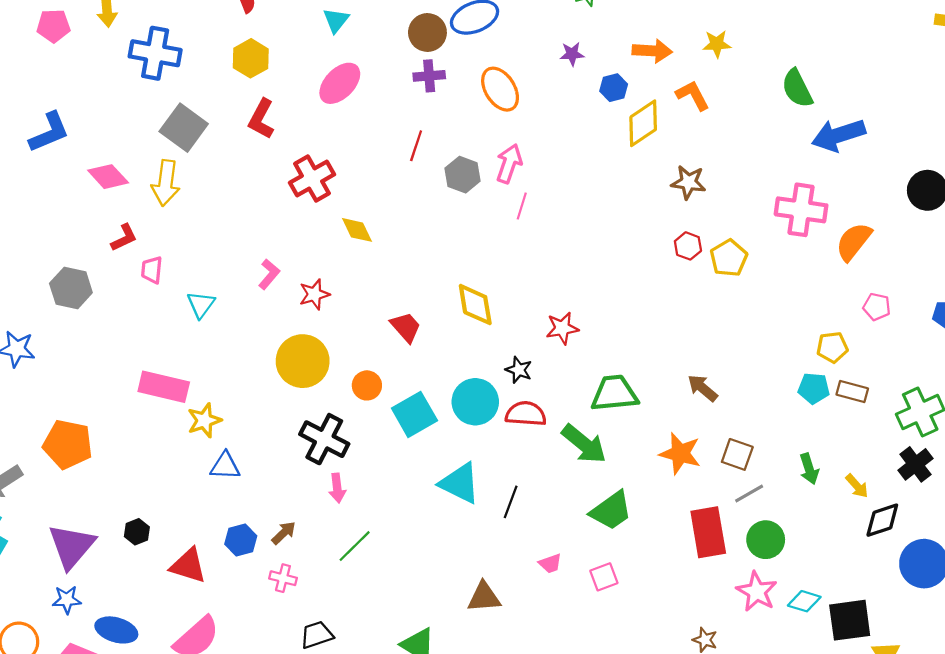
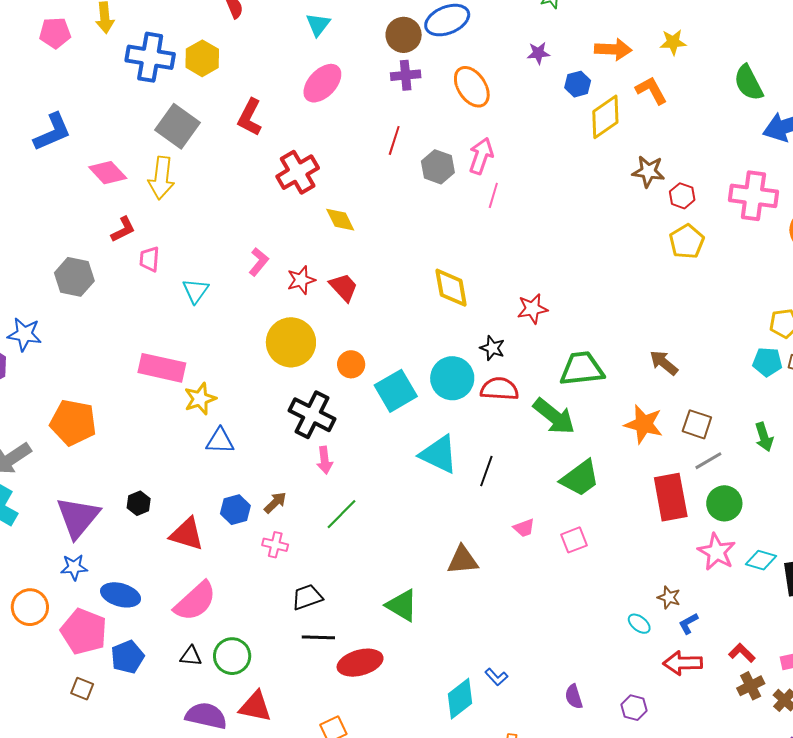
yellow hexagon: (251, 58) -> (202, 58), moved
red hexagon: (688, 246) -> (682, 196), moved
red trapezoid: (406, 327) -> (344, 287), moved

